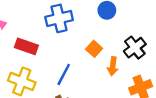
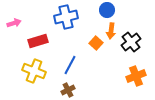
red rectangle: (26, 46) -> (38, 41), turned -36
orange arrow: (113, 66) -> (111, 31), moved

